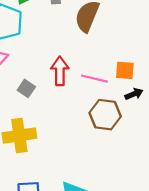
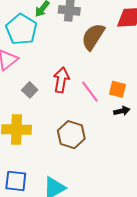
pink line: (94, 79) -> (90, 92), turned 30
brown hexagon: (105, 115) -> (71, 135), moved

